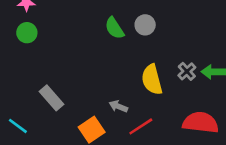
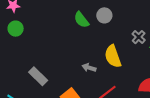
gray cross: (187, 71) -> (139, 37), moved
gray arrow: (118, 106) -> (89, 68), moved

